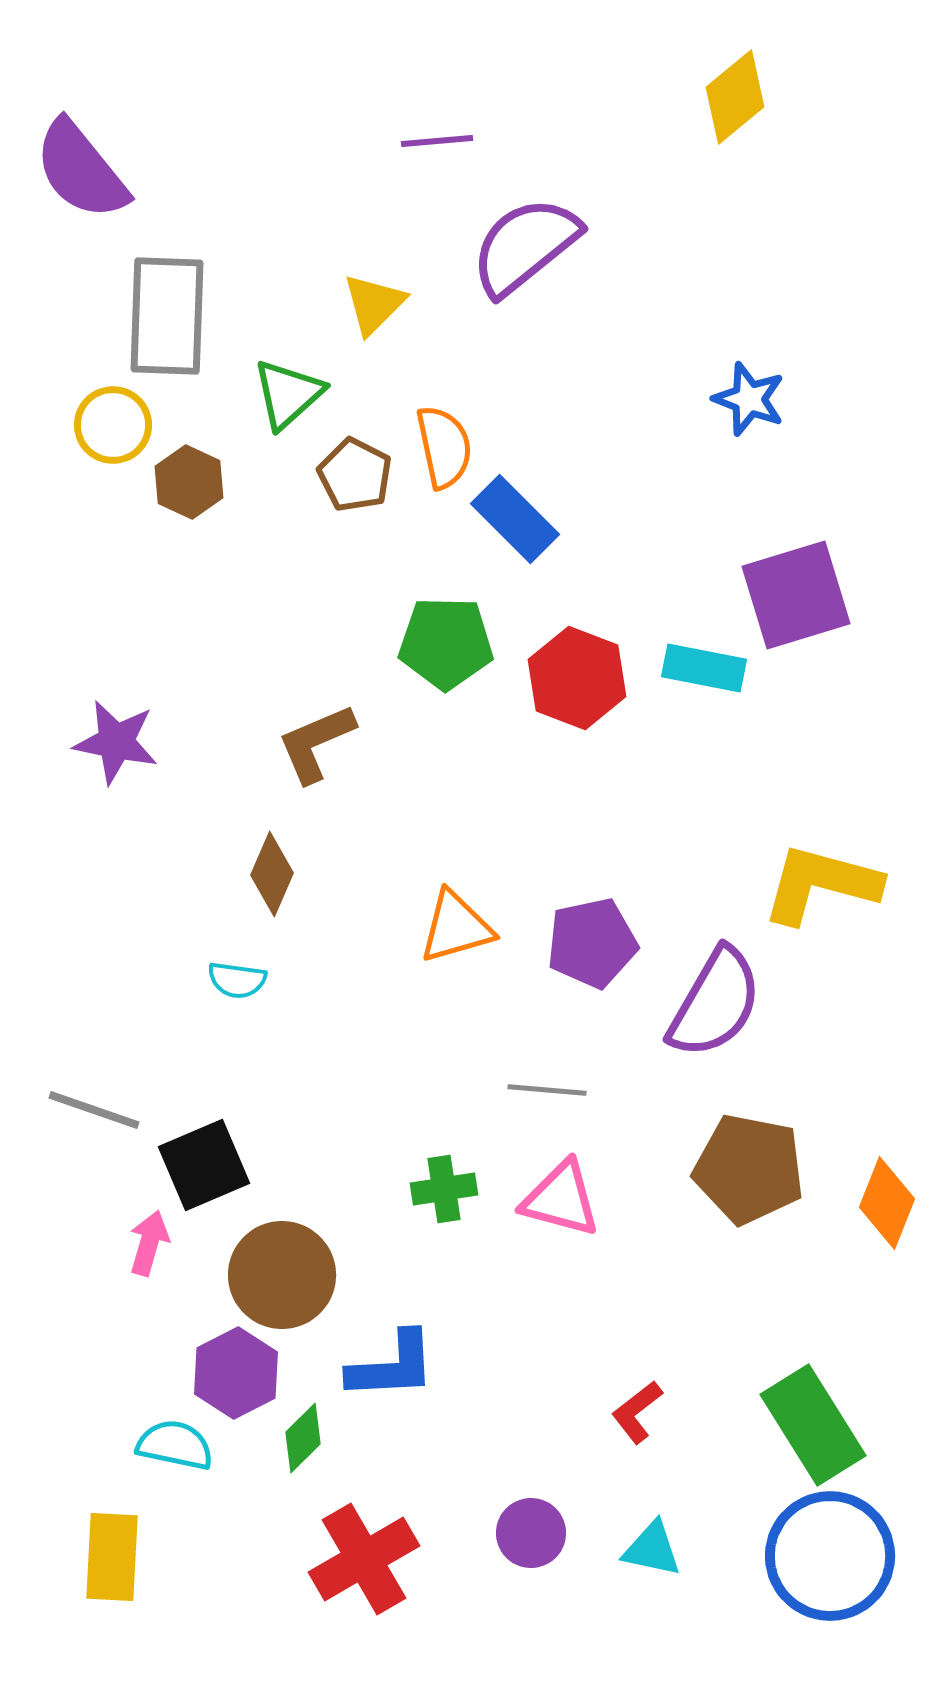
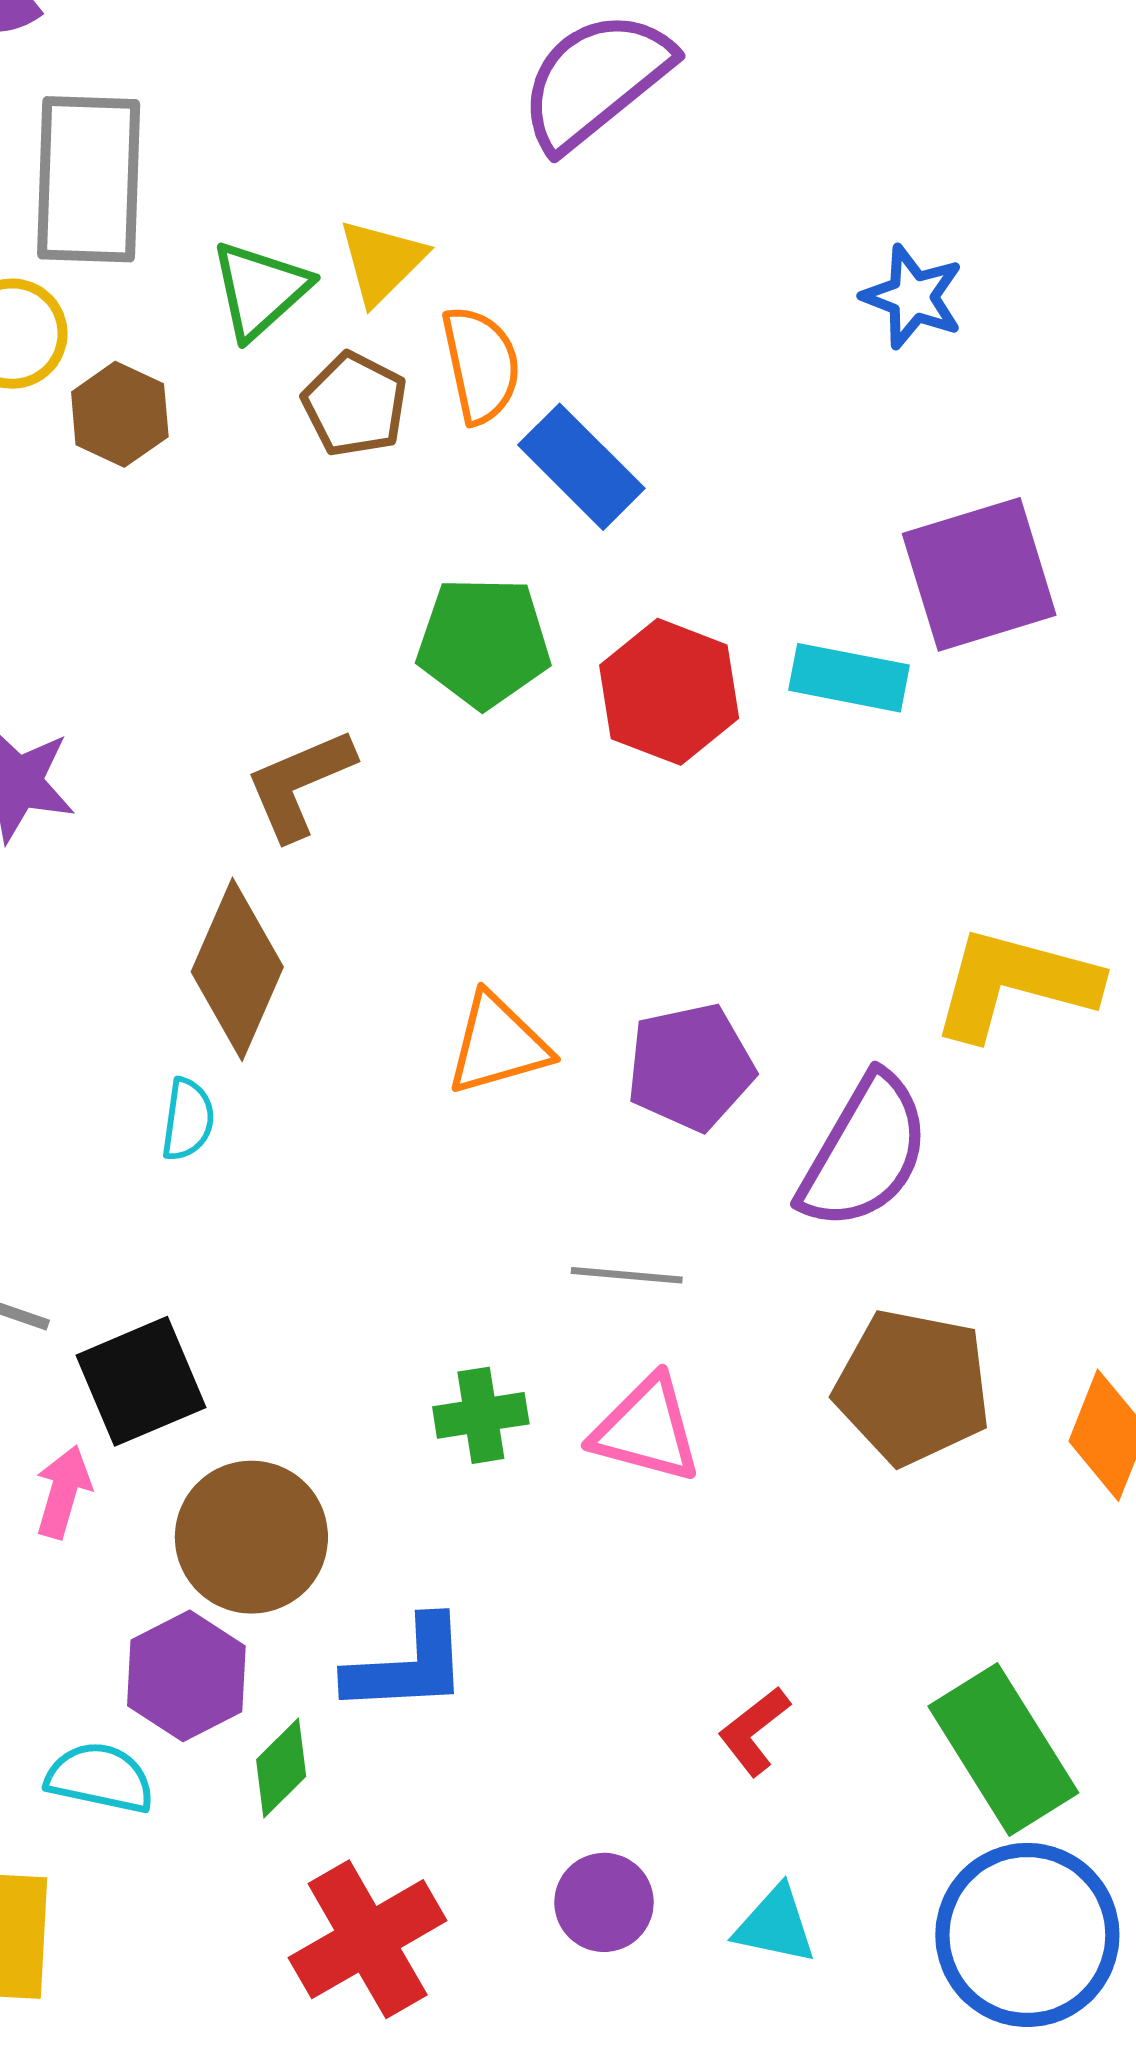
yellow triangle: (374, 304) -> (382, 261), moved
brown diamond: (272, 874) -> (237, 969), size x1.5
cyan semicircle: (237, 980) -> (188, 1119), turned -90

